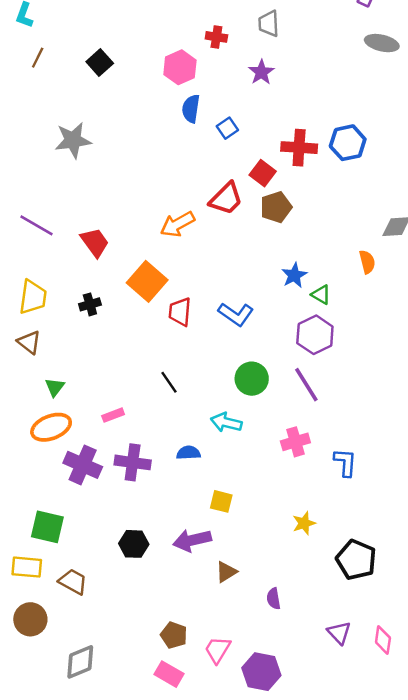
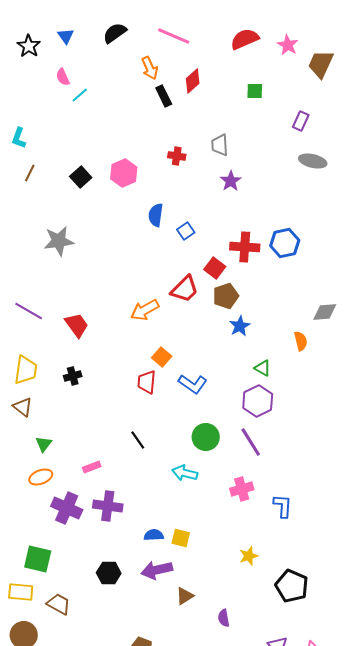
pink hexagon: (180, 67) -> (124, 173), moved
purple star: (261, 72) -> (231, 181), moved
blue star: (294, 275) -> (240, 326), moved
orange square: (147, 281) -> (162, 357), moved, size x0.6
orange ellipse: (51, 427) -> (41, 477), size x0.7
blue semicircle: (188, 453) -> (154, 535), moved

